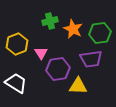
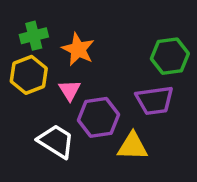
green cross: (50, 21) -> (34, 36), moved
orange star: (73, 29) -> (78, 49), moved
white trapezoid: (16, 83) -> (56, 141), moved

